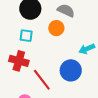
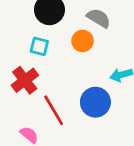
red cross: (19, 61) -> (25, 80), turned 30

